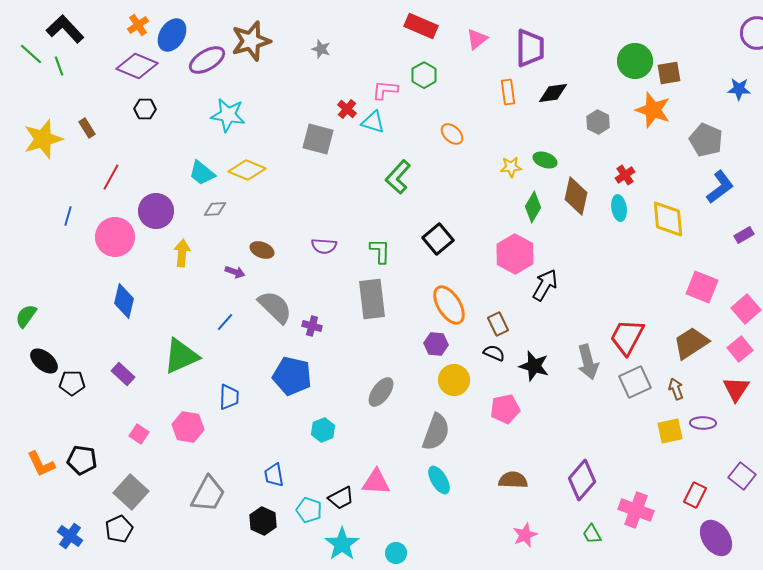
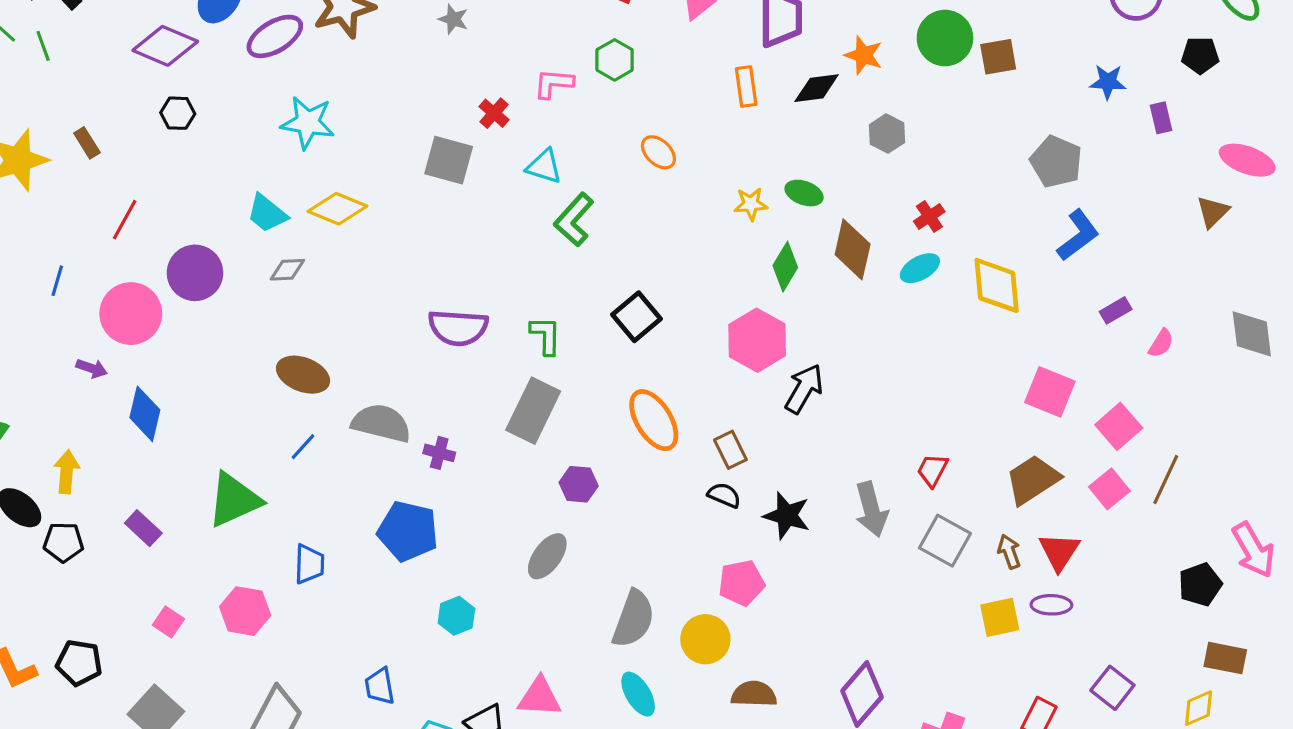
orange star: (653, 110) -> (864, 55), moved, size x0.7
cyan triangle: (373, 122) -> (544, 166), moved
cyan ellipse: (619, 208) -> (920, 268), turned 70
purple semicircle: (324, 246) -> (458, 328), size x1.5
brown ellipse: (262, 250) -> (303, 375), moved, size x1.4
yellow arrow: (182, 253) -> (67, 472), moved
purple arrow: (235, 272) -> (92, 368), moved
gray rectangle: (372, 299) -> (533, 411), turned 33
gray semicircle: (275, 307) -> (381, 423), turned -30
red trapezoid: (627, 337) -> (932, 470), size x0.6
purple hexagon: (436, 344) -> (579, 484), moved
yellow circle: (454, 380) -> (705, 639), moved
gray square: (635, 382) -> (945, 541), turned -36
red triangle: (736, 389) -> (1059, 552), moved

